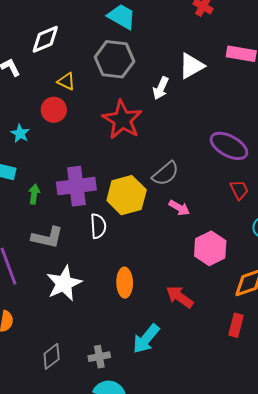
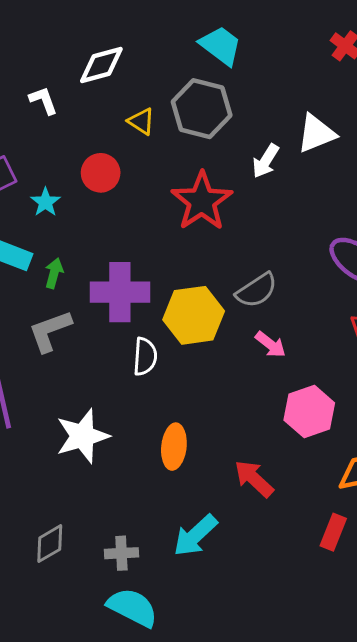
yellow triangle: (66, 81) -> (141, 121), moved
green arrow: (34, 194) -> (54, 273), moved
gray L-shape: (47, 237) -> (50, 331), moved, turned 140

